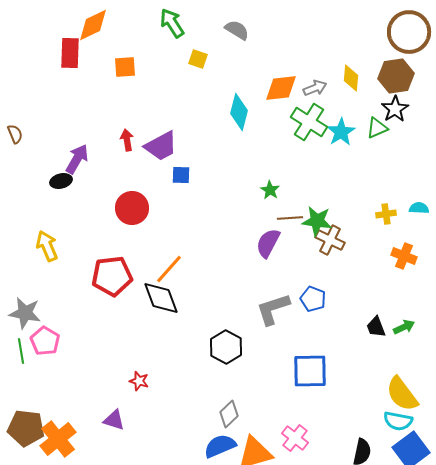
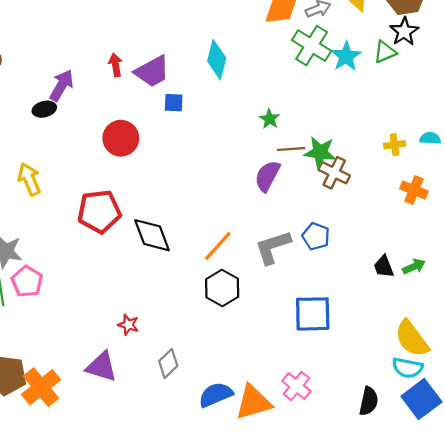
cyan diamond: (239, 112) -> (217, 60), moved
orange line: (169, 269) -> (218, 246), moved
gray diamond: (229, 414) -> (168, 363), moved
purple triangle: (114, 420) -> (101, 367), size x1.4

